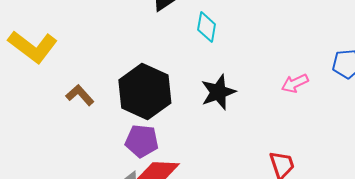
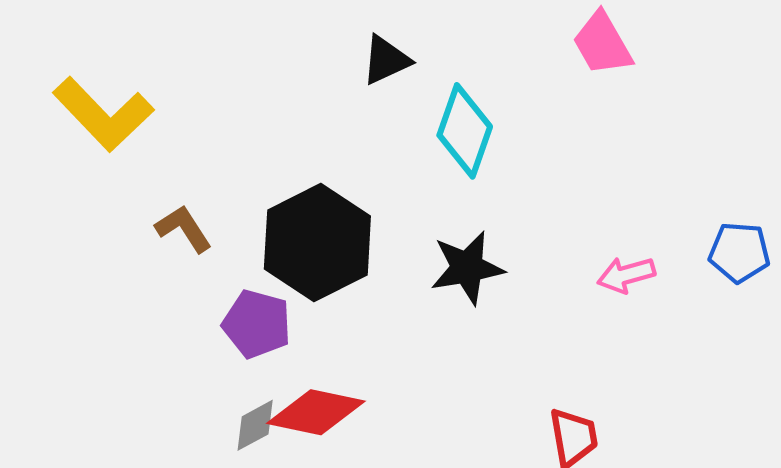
cyan diamond: (207, 27) -> (465, 131), size x1.4
purple pentagon: (142, 141) -> (257, 324), moved

